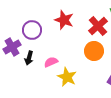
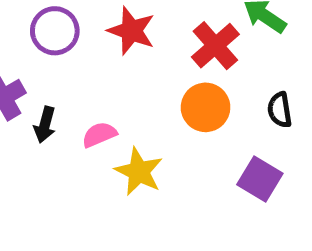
purple circle: (32, 30) -> (55, 31), moved

